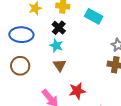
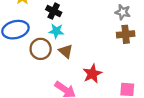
brown circle: (20, 66) -> (41, 49), moved

